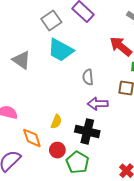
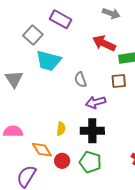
gray triangle: (21, 60) -> (14, 79), turned 36
red circle: (57, 150) -> (62, 161), moved

